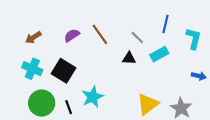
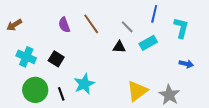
purple semicircle: (72, 35) -> (64, 25), turned -77
brown arrow: (33, 37) -> (14, 25), moved
black square: (63, 71) -> (56, 59), size x0.7

